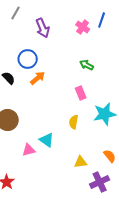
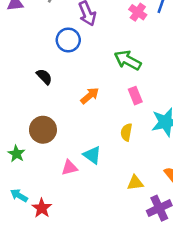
blue circle: (28, 59) -> (68, 40), moved
green arrow: (87, 65) -> (128, 60), moved, size x1.5
orange arrow: (38, 78) -> (90, 96), moved

